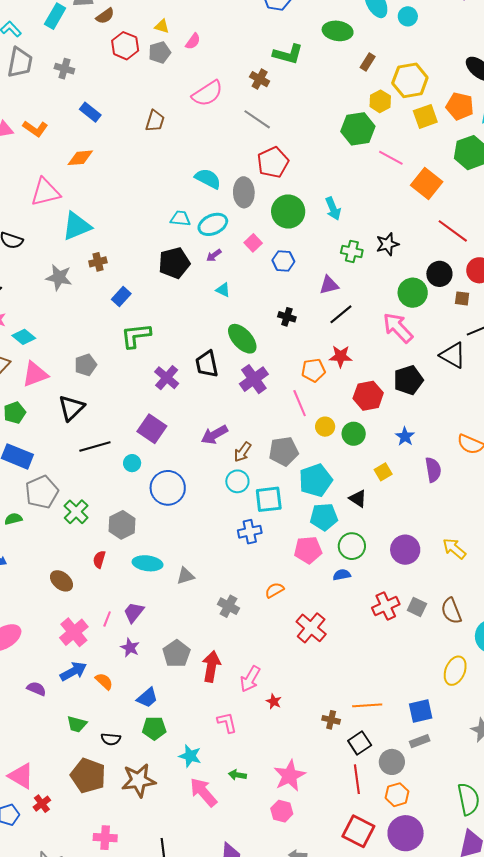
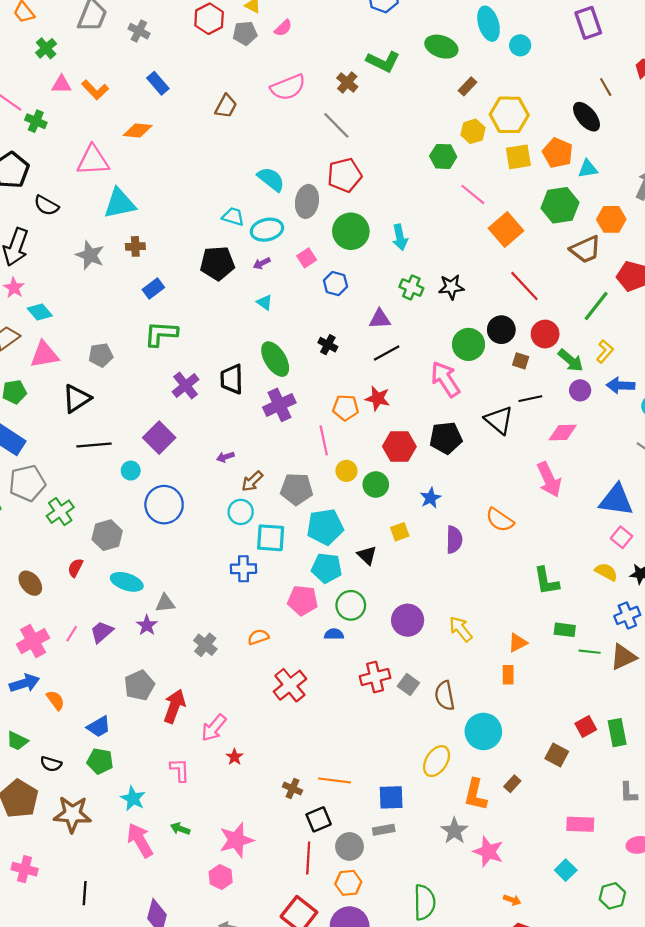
green hexagon: (358, 129) -> (443, 156), size x0.7
purple arrow: (214, 435) -> (225, 457), size x0.6
purple star: (130, 648) -> (147, 625), moved

